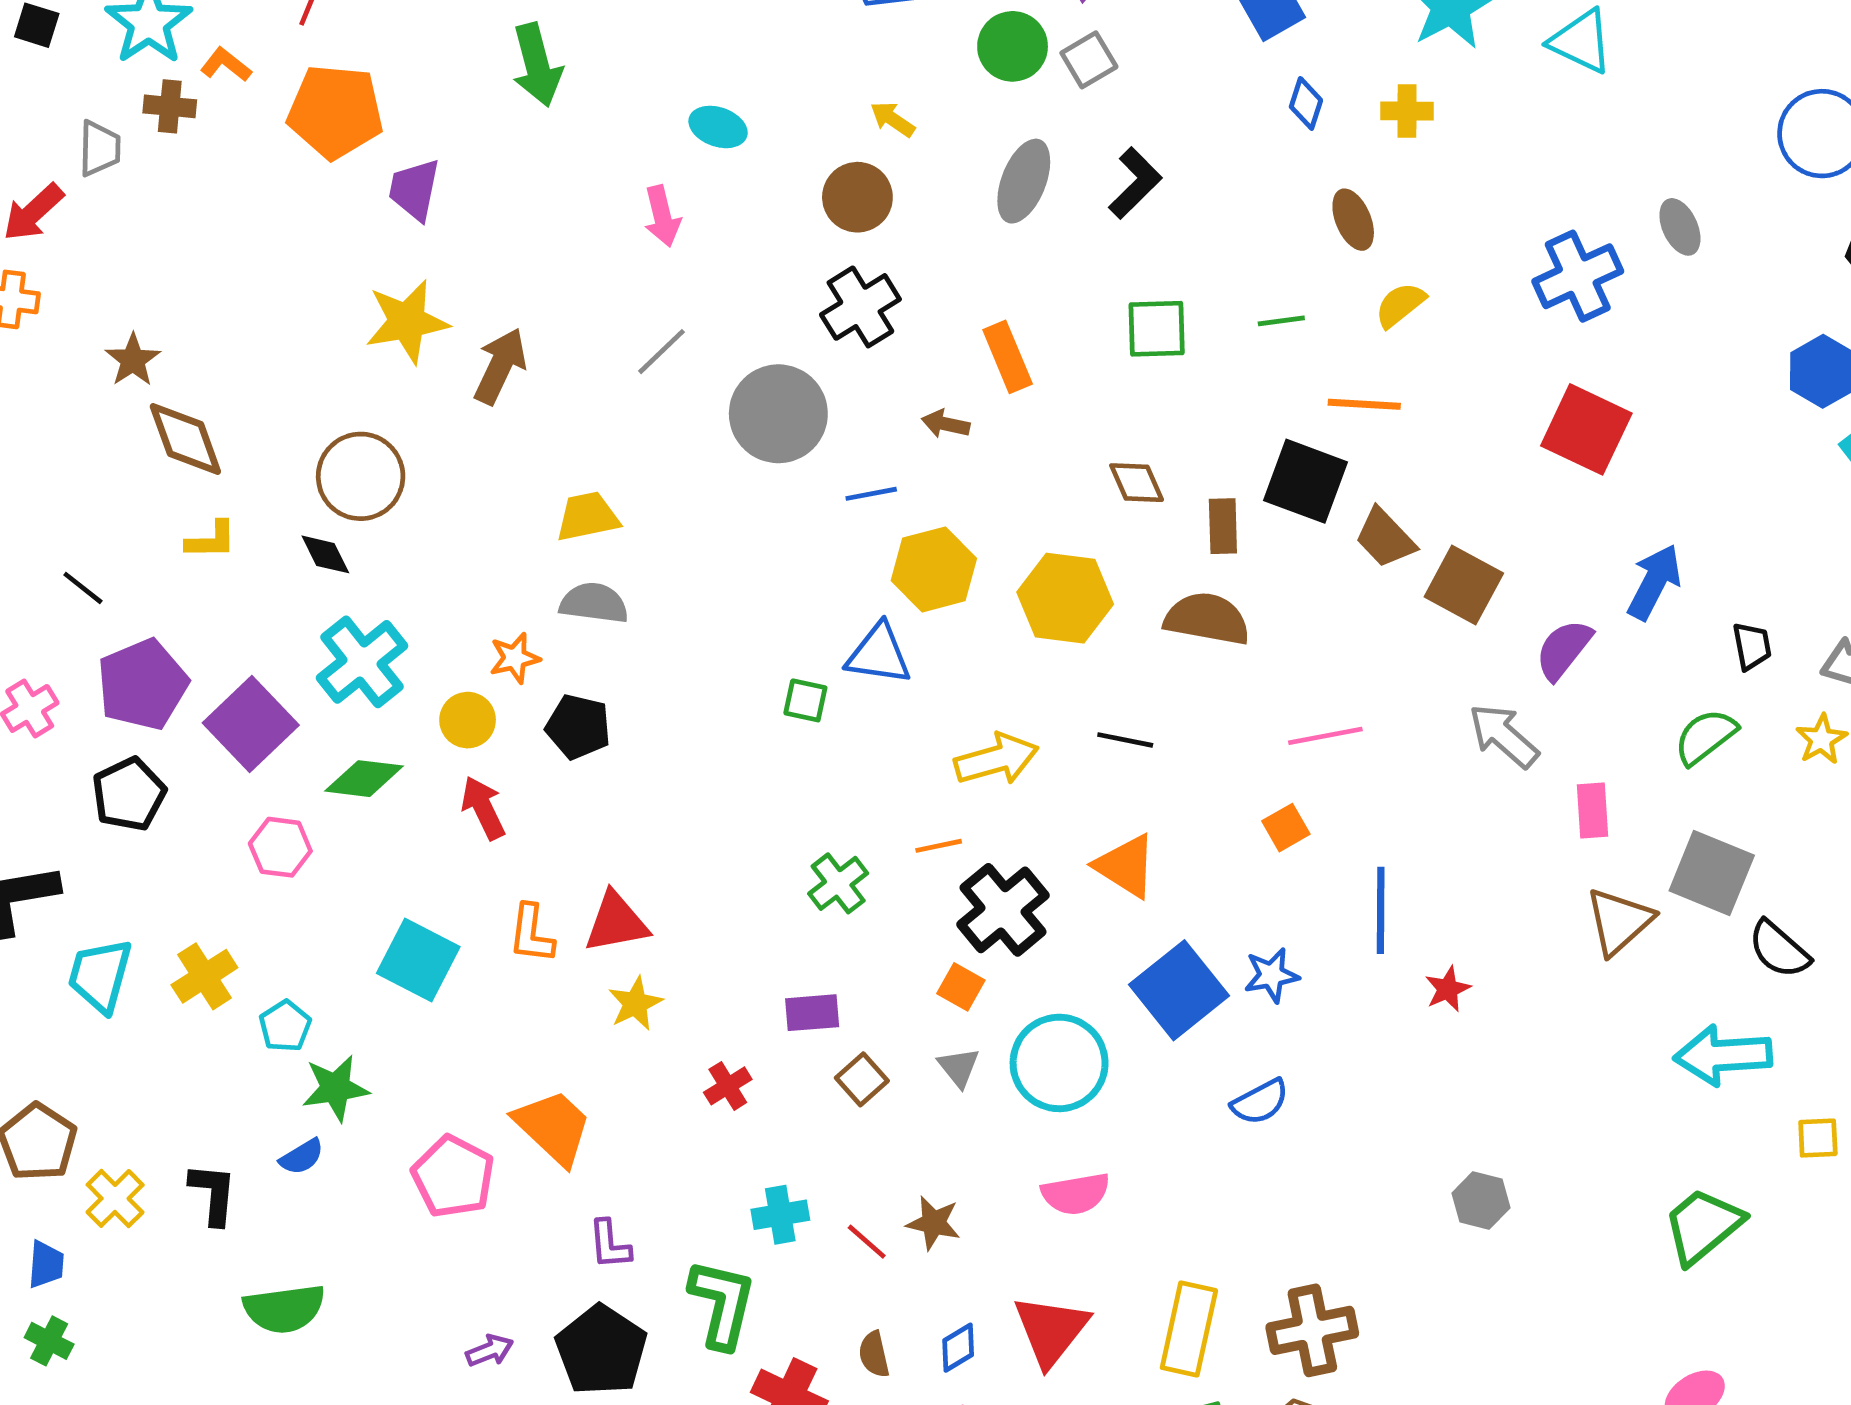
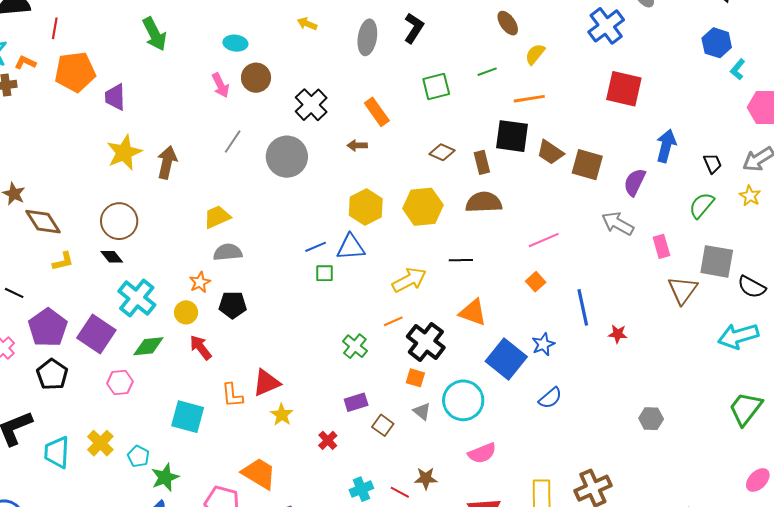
brown circle: (857, 197) -> (256, 78), moved
brown diamond: (1137, 483) -> (442, 152), turned -30
blue line: (871, 494) -> (316, 247), moved
red star: (1448, 989) -> (618, 334), turned -30

